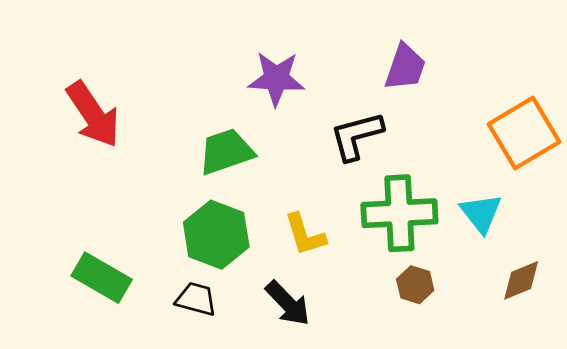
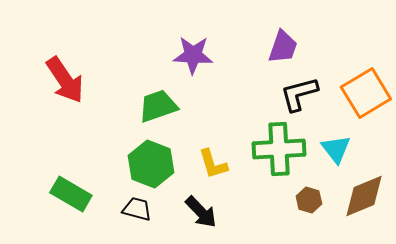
black L-shape: (356, 136) -> (299, 94), moved
brown diamond: (521, 280) -> (364, 196), size x1.5
brown hexagon: (415, 285) -> (309, 200), moved

